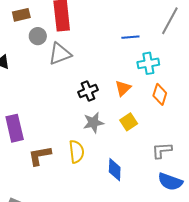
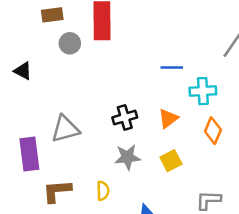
blue line: (130, 37) -> (172, 68), moved
gray triangle: (60, 54) -> (65, 129), moved
yellow semicircle: (76, 152) -> (103, 191), size x0.7

